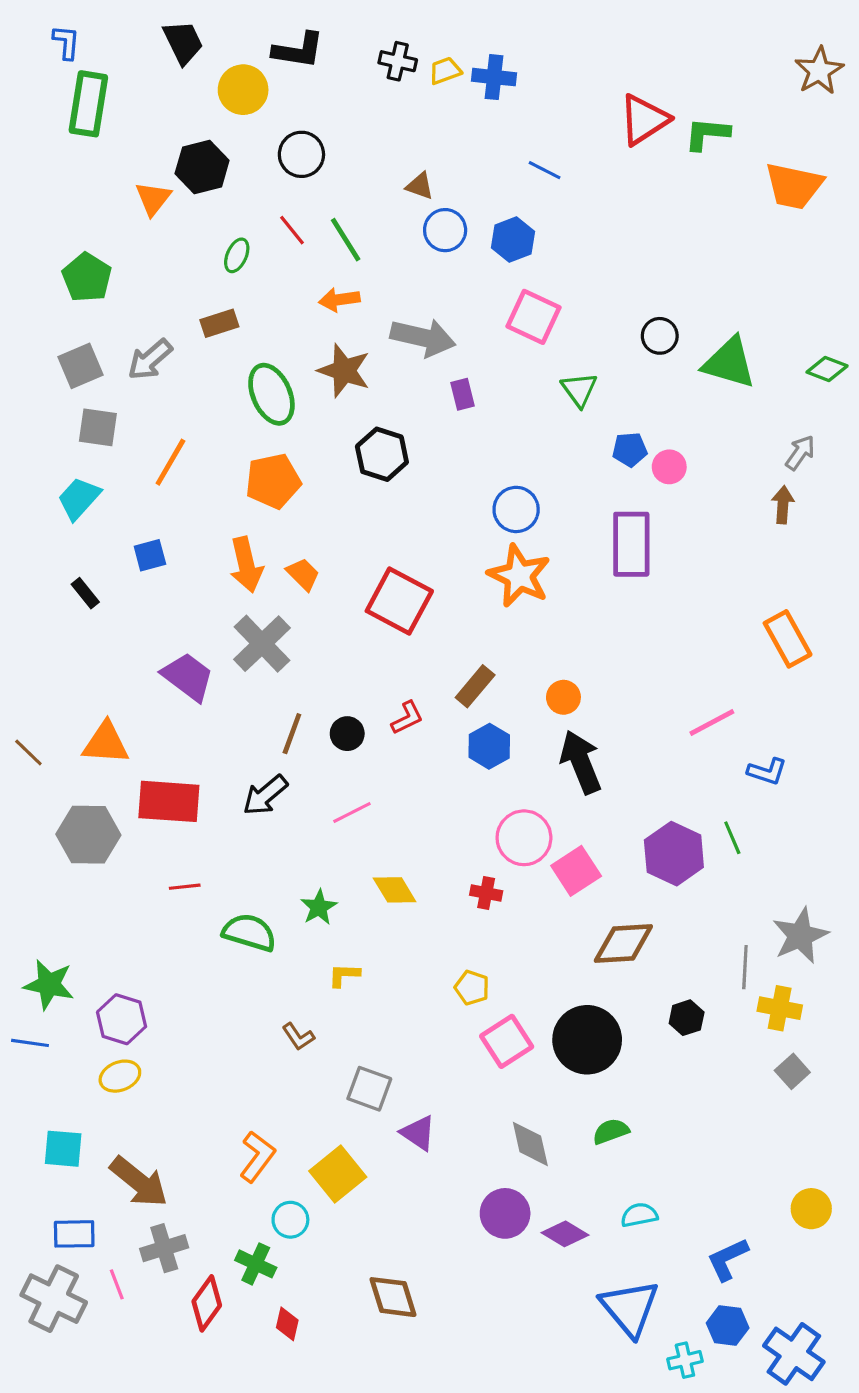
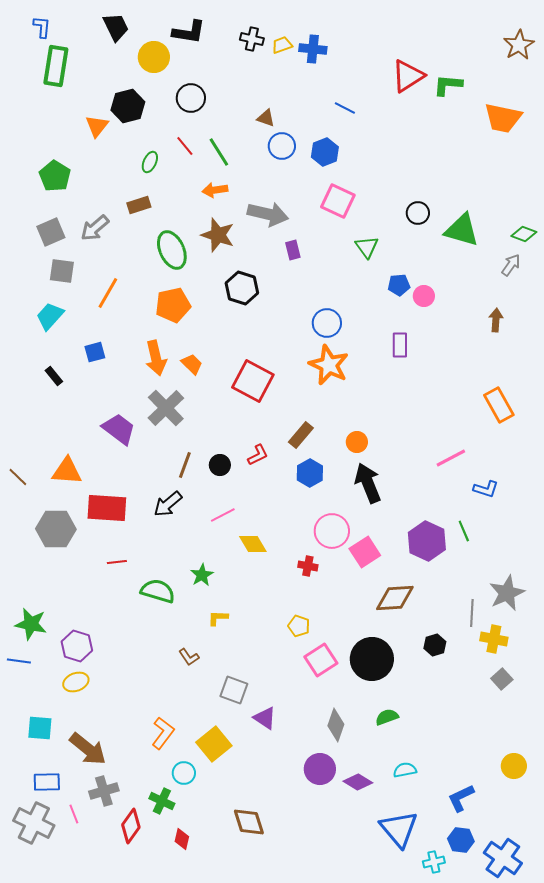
gray arrow: (800, 453) -> (511, 265), moved
purple rectangle: (631, 544) -> (400, 345), size x0.6
yellow diamond: (395, 890) -> (253, 544), moved
gray diamond: (530, 1144) -> (336, 725), turned 32

